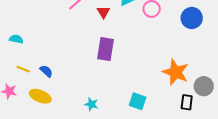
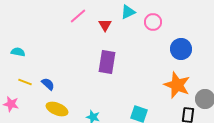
blue circle: (192, 18) -> (181, 49), moved
yellow ellipse: (40, 96) -> (57, 109), moved

